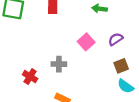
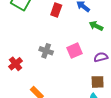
gray cross: (59, 64) -> (46, 51), moved

